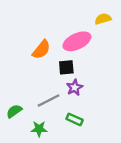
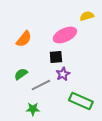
orange semicircle: (41, 50) -> (24, 39), moved
green semicircle: (14, 111) -> (21, 74), moved
green rectangle: (75, 119) -> (81, 101), moved, size x1.6

